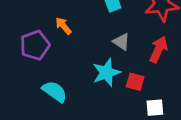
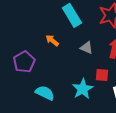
orange arrow: (63, 26) -> (52, 40), moved
cyan star: (106, 72) -> (83, 89), moved

